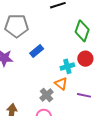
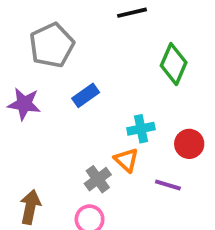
gray pentagon: (17, 26) -> (52, 45), turned -30
red circle: (85, 59) -> (189, 144), moved

